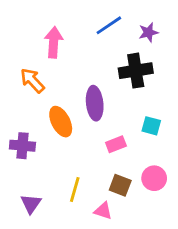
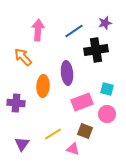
blue line: (109, 25) -> (74, 31), moved
orange ellipse: (61, 122) -> (43, 86), turned 30
pink rectangle: (116, 144) -> (82, 102), size x1.5
pink circle: (154, 178) -> (107, 114), moved
yellow line: (75, 190) -> (53, 134), turned 42

